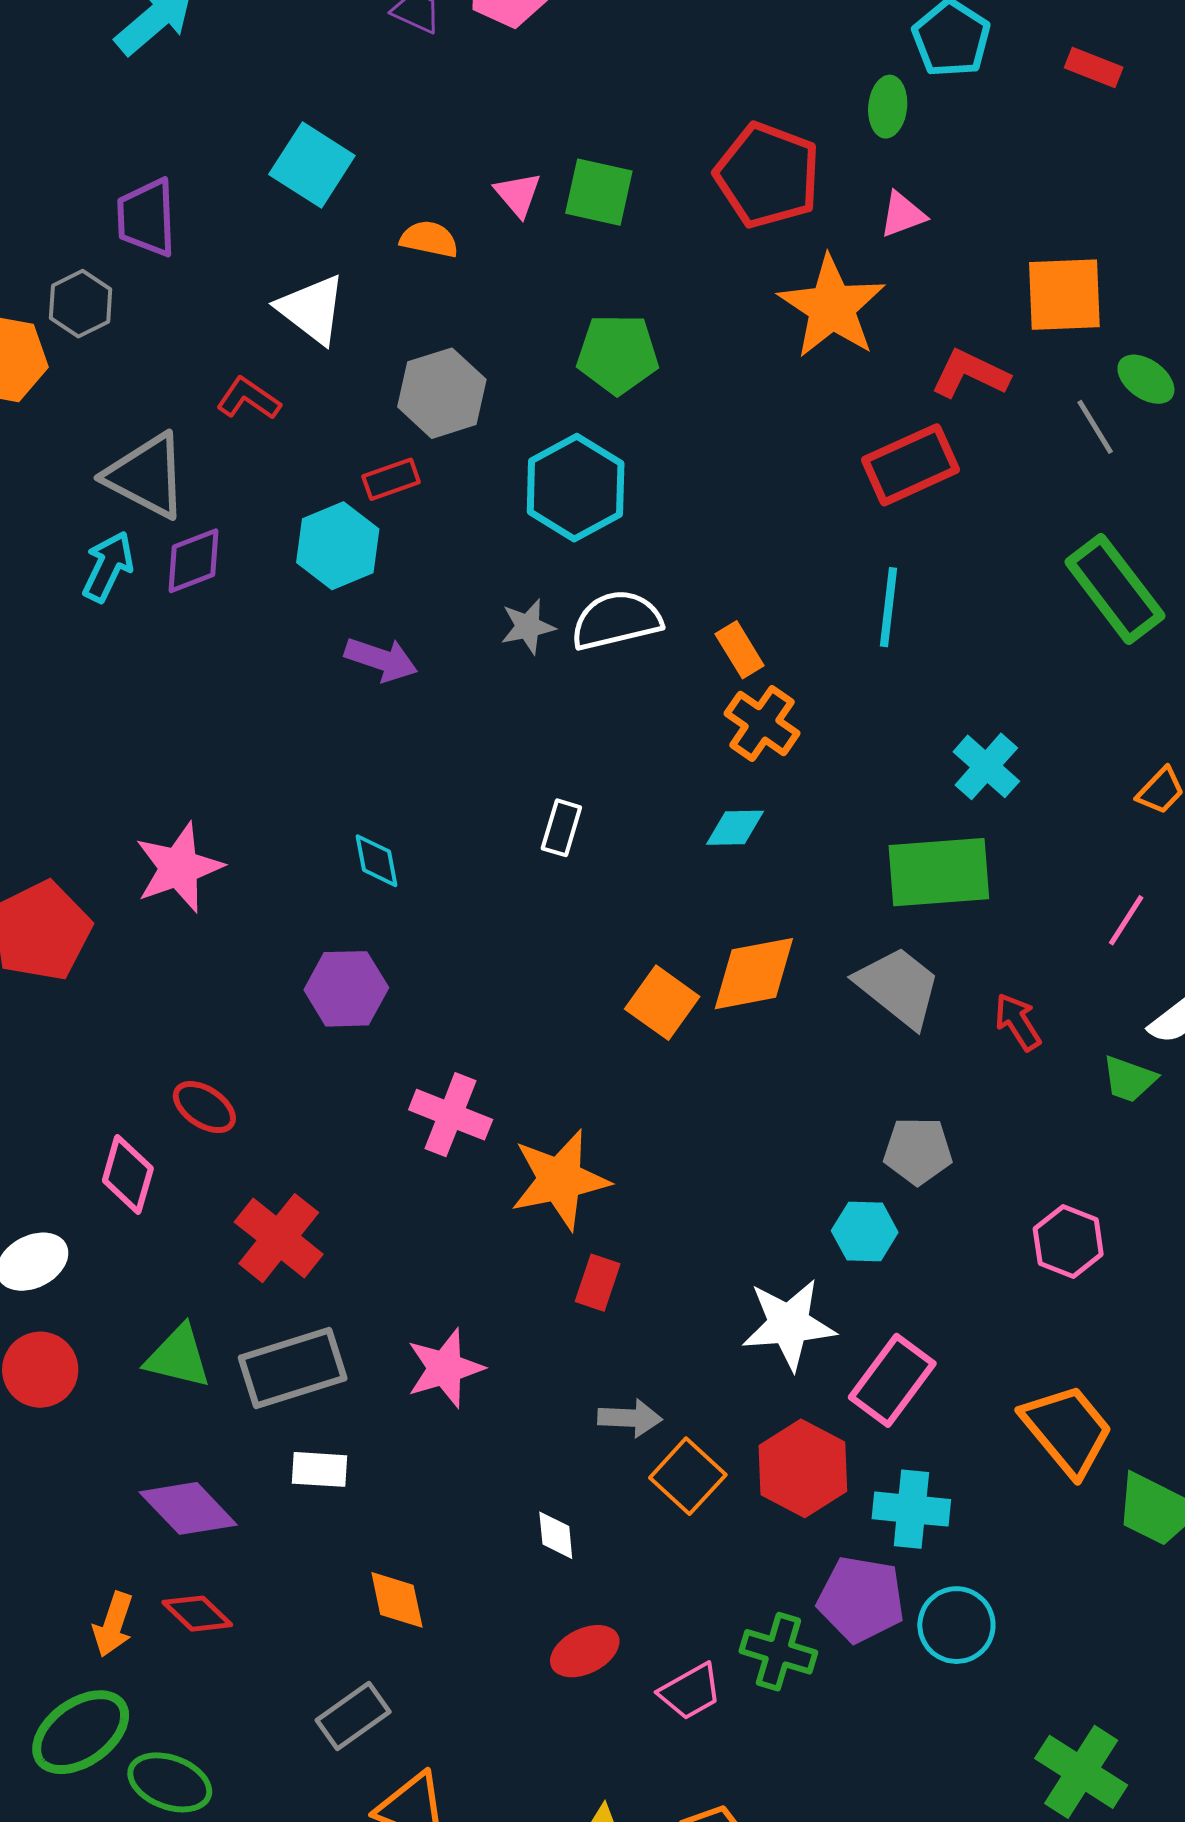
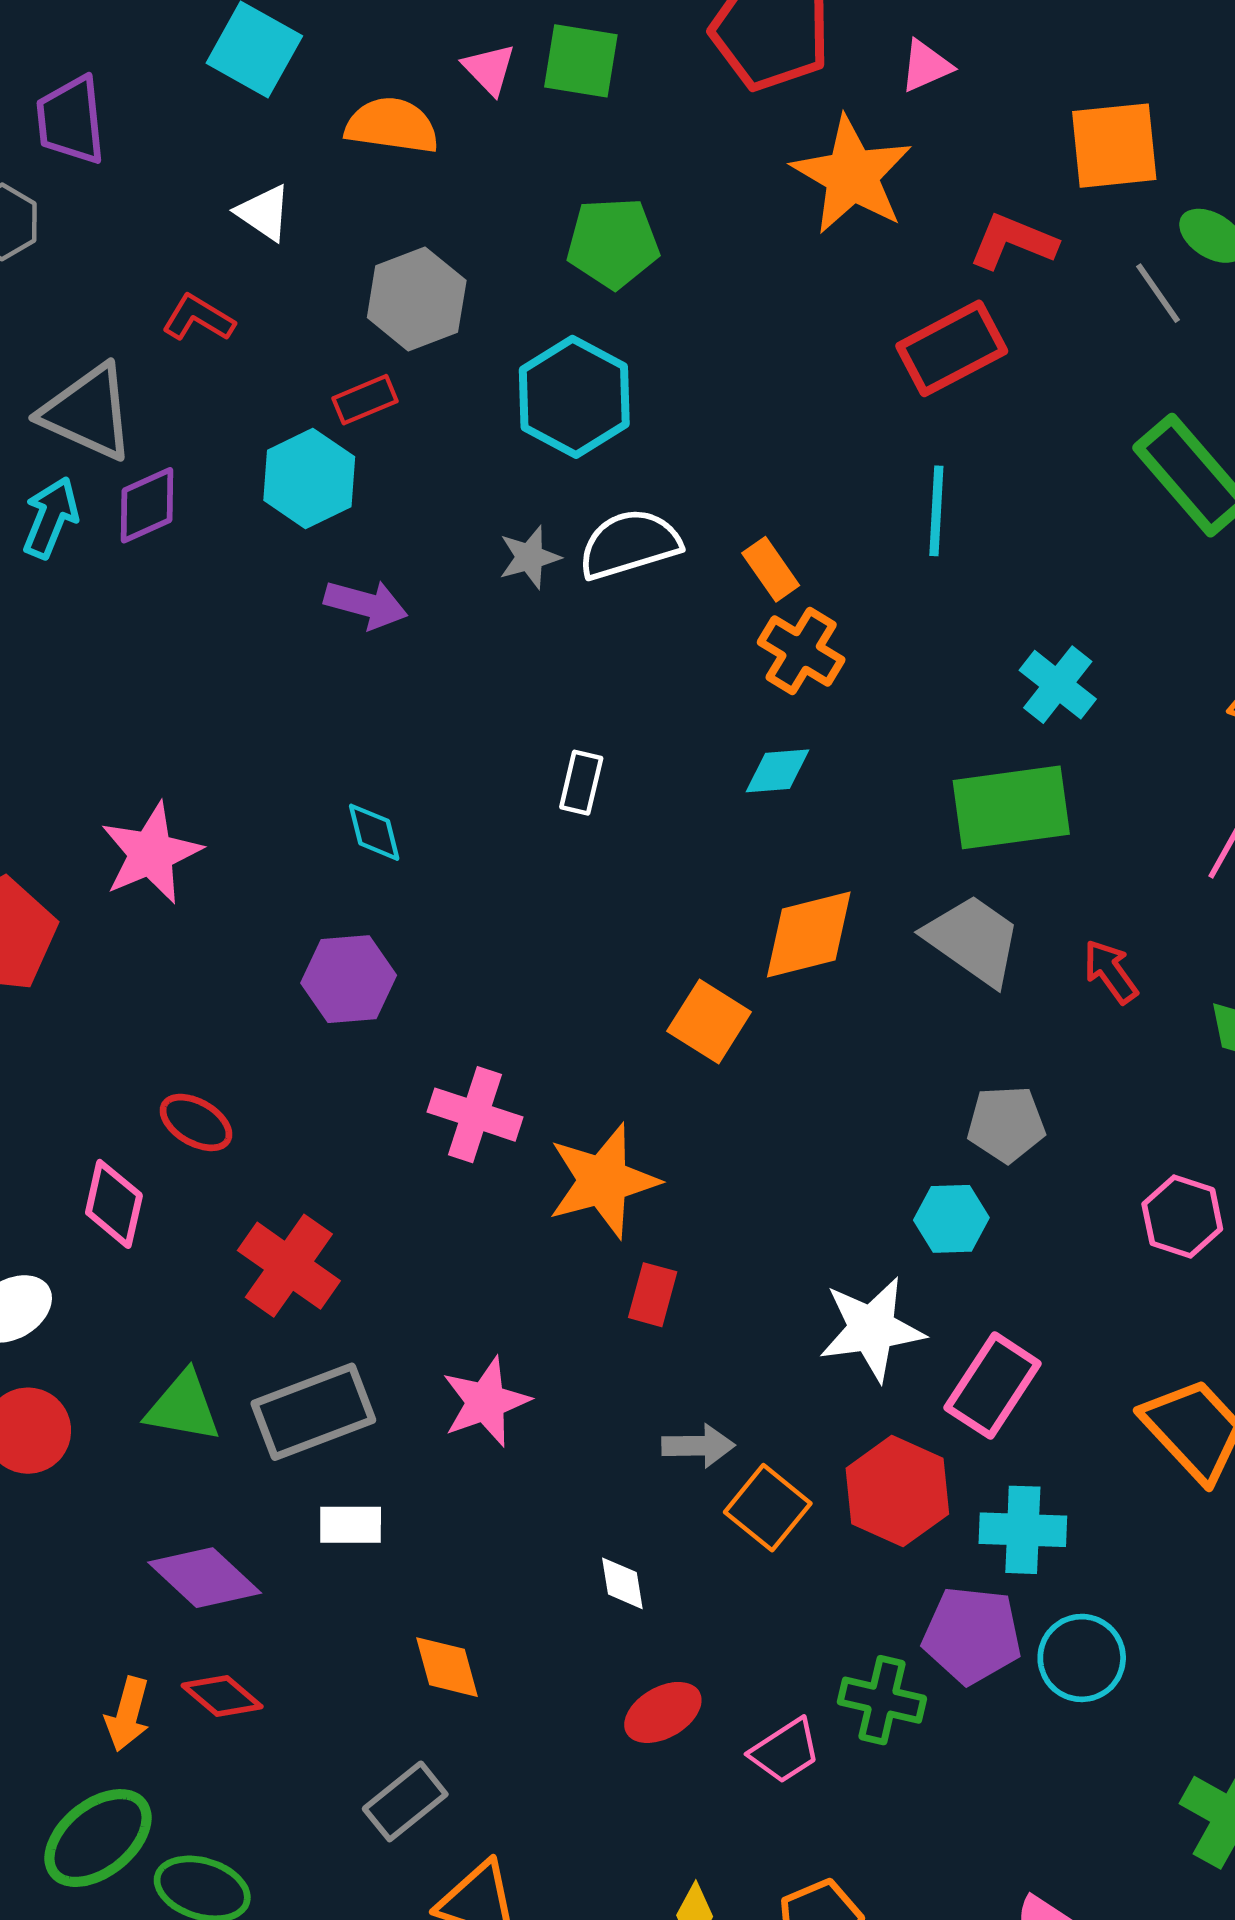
orange semicircle: (429, 239) -> (392, 126), size x1.4
white triangle: (312, 309) -> (264, 213), size x0.7
orange square: (662, 1003) -> (709, 1022), moved

